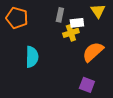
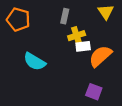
white rectangle: (77, 23) -> (83, 46), moved
cyan semicircle: (32, 57) -> (35, 61), turned 120

